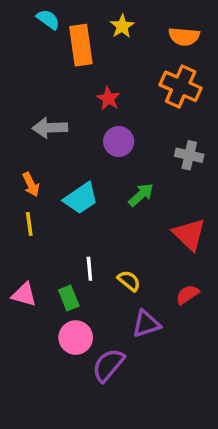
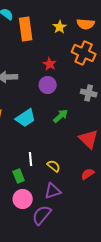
yellow star: (122, 26) -> (60, 27), moved
red star: (108, 98) -> (50, 64), moved
purple triangle: (146, 324) -> (53, 191), moved

